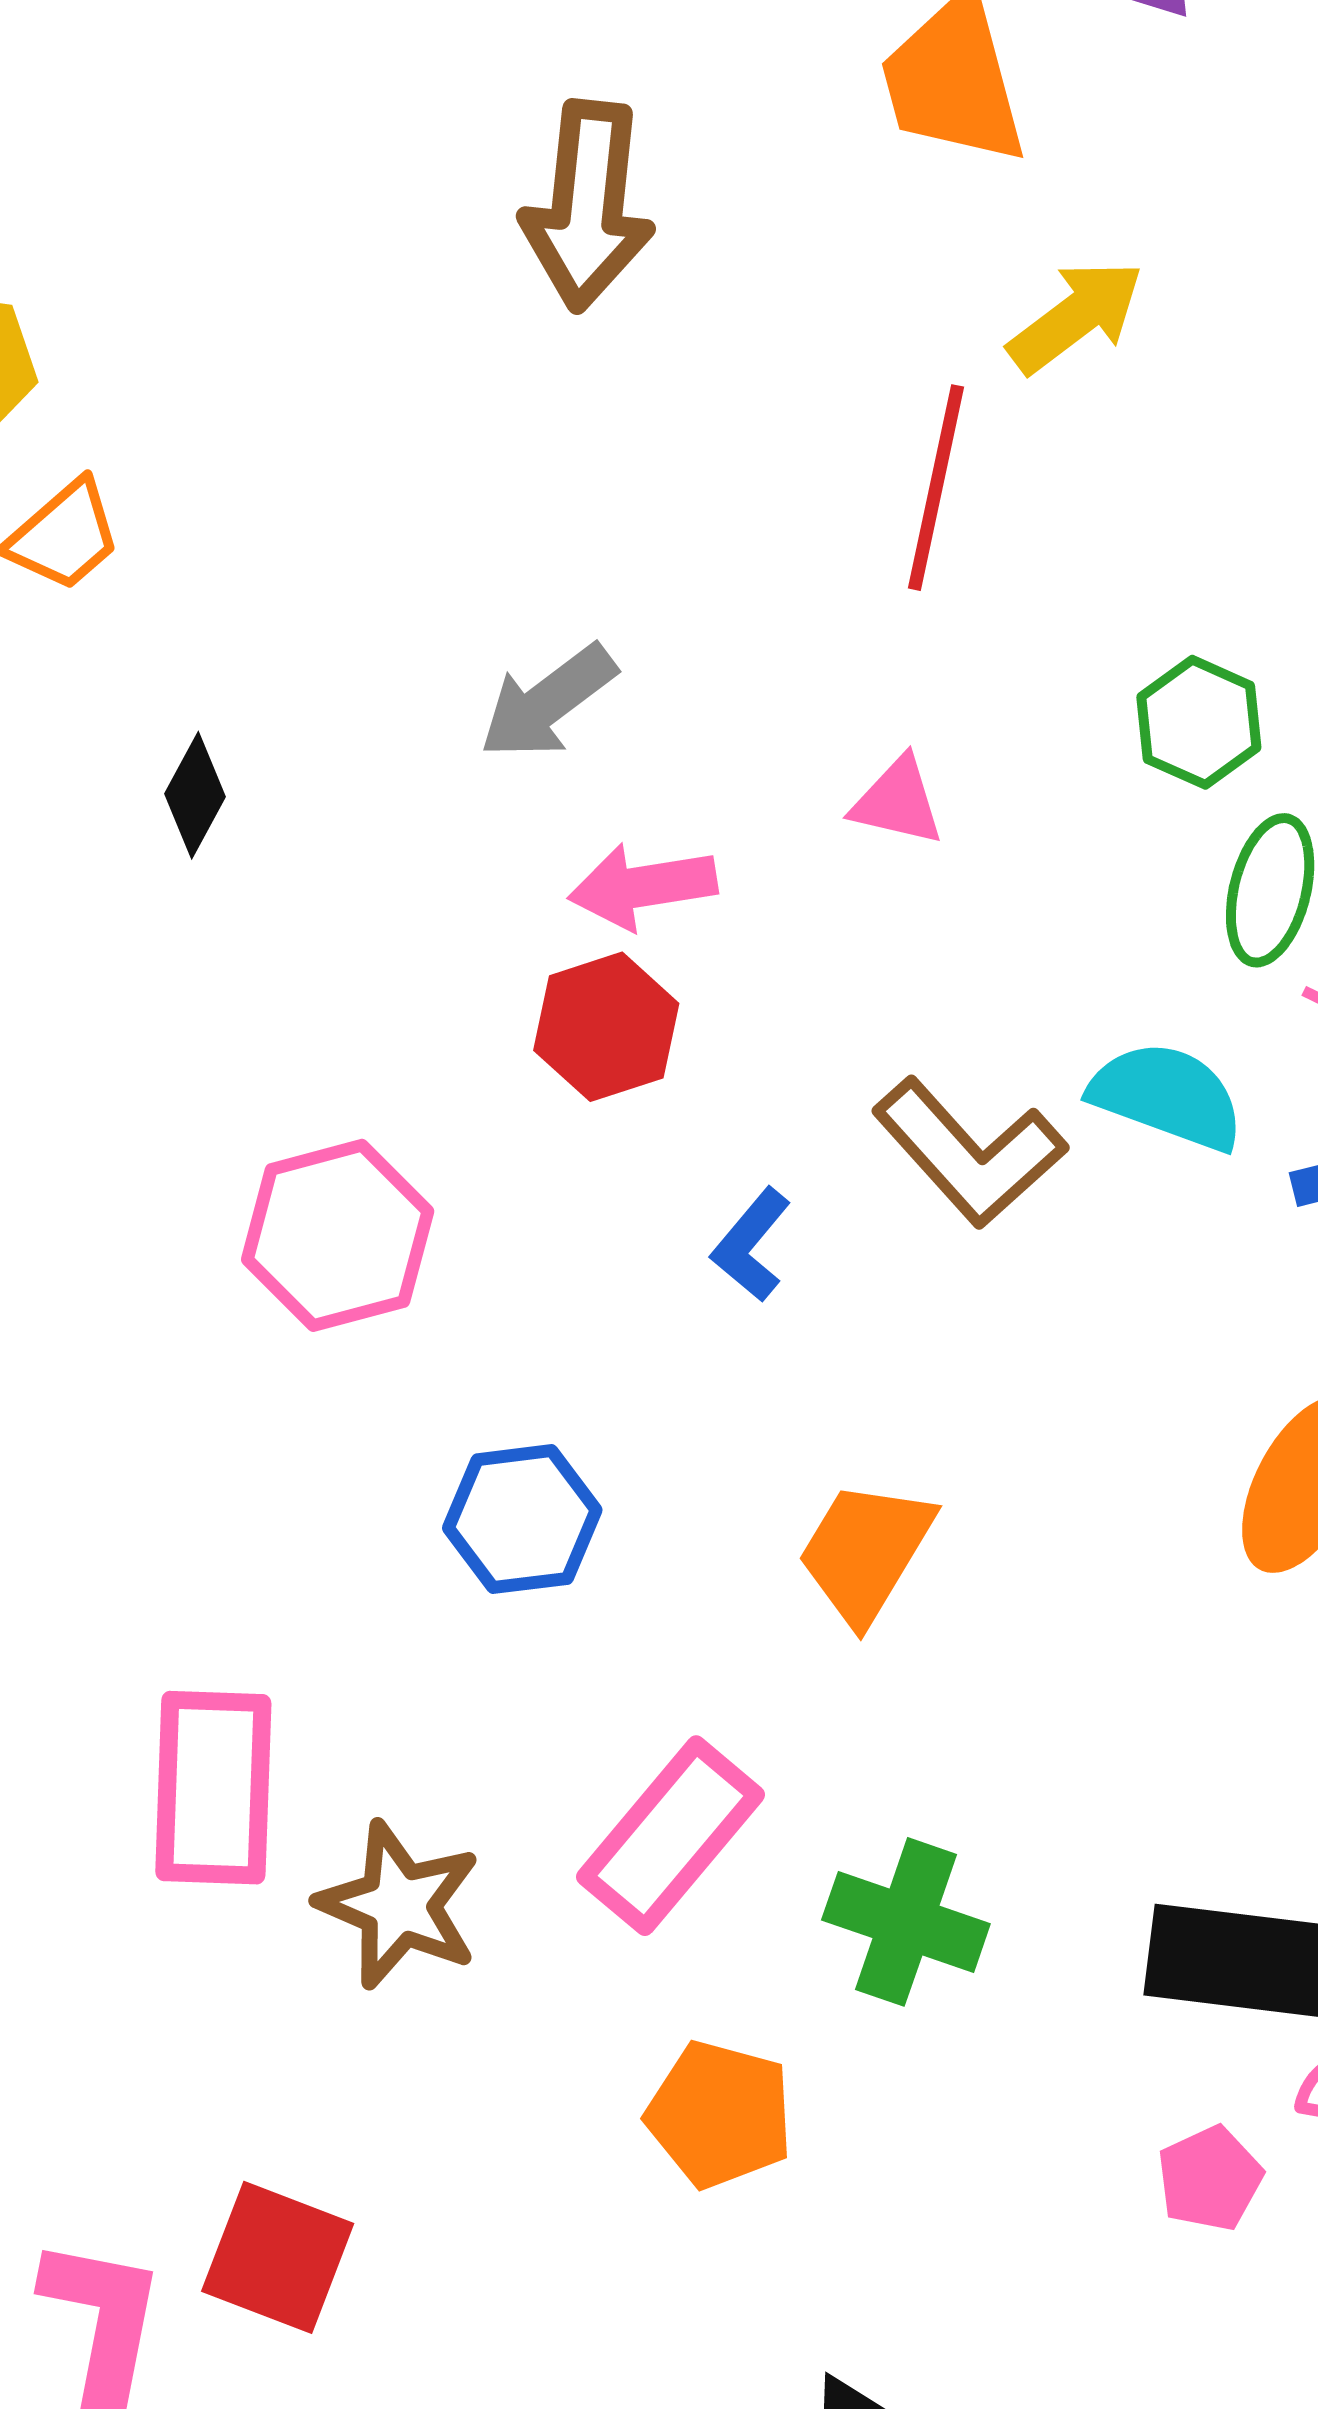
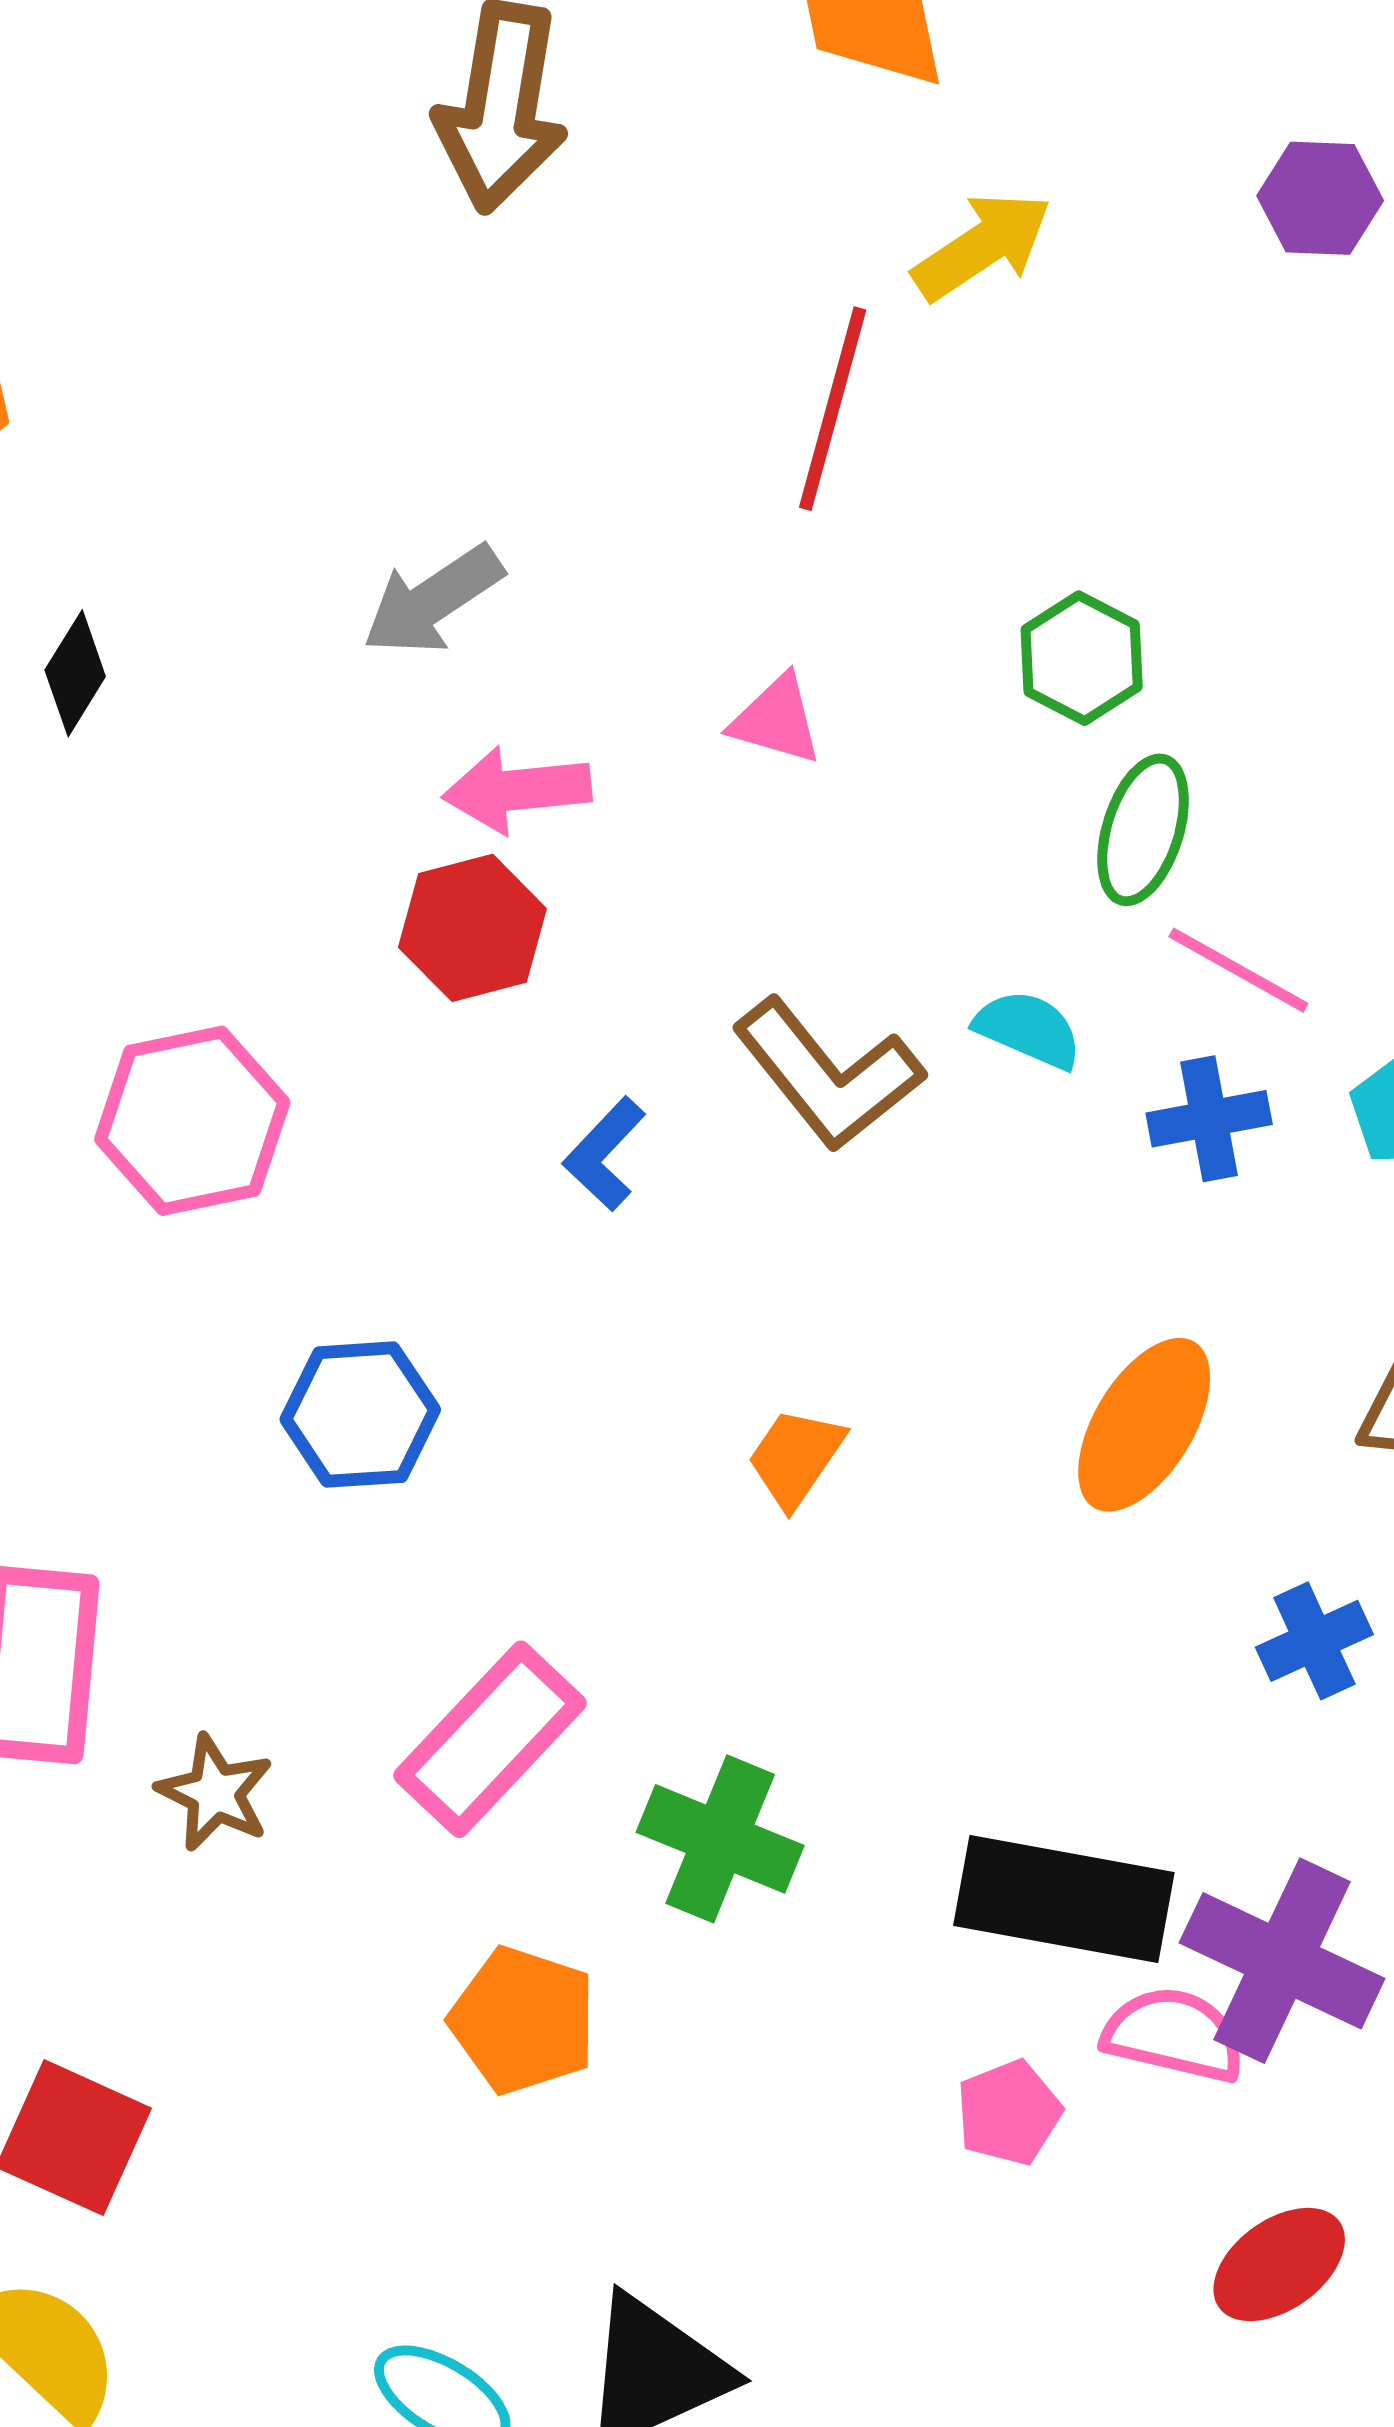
cyan semicircle: (1167, 1096) -> (1028, 1029), size x0.7
orange trapezoid: (866, 1552) -> (796, 1457), moved, size x0.7
brown star: (399, 1905) -> (215, 1793), size x0.7

